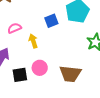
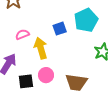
yellow arrow: (33, 41) -> (41, 48), size x1.5

